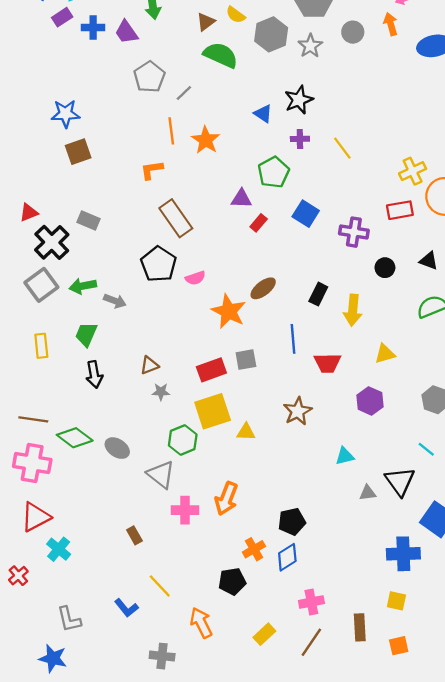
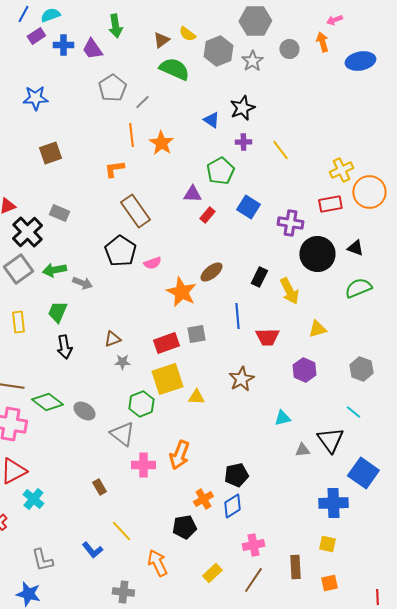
blue star: (65, 114) -> (35, 98), moved
black circle: (385, 268) -> (317, 254), size x2.0
yellow arrow: (353, 310) -> (289, 291), turned -32

